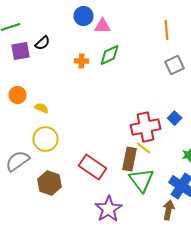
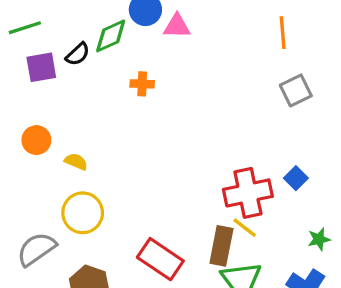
green diamond: (110, 55) -> (111, 36), moved

